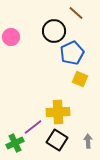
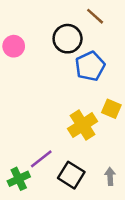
yellow square: (80, 79) -> (111, 109), moved
yellow cross: (58, 112) -> (83, 125), moved, turned -30

